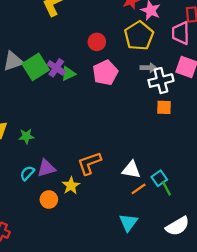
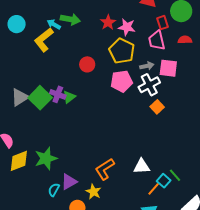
gray arrow: (148, 68) -> (147, 66), moved
pink pentagon: (105, 73) -> (122, 81), moved, turned 30
orange square: (164, 107) -> (157, 107), turned -32
green star: (26, 136) -> (46, 158), size x1.6
cyan square: (159, 178) -> (164, 181), moved
orange line: (139, 189) -> (154, 189), moved

